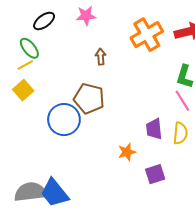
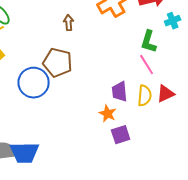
orange star: (127, 152) -> (108, 114), moved, turned -30
blue trapezoid: (55, 193) -> (25, 153), turned -52

